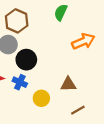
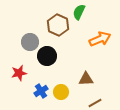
brown hexagon: (17, 21) -> (58, 25), moved
blue cross: (20, 82) -> (41, 91), moved, turned 32

